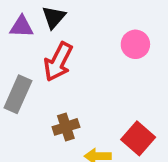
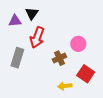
pink circle: (135, 44) -> (78, 44), moved
brown cross: (66, 127) -> (59, 58), moved

